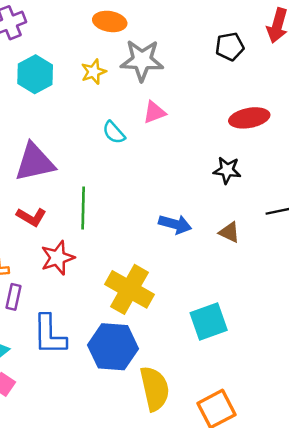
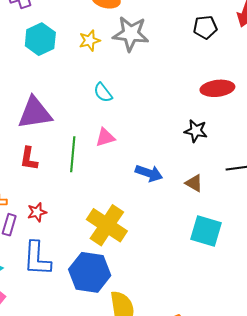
pink triangle: (154, 112) -> (105, 137), moved
red L-shape: (31, 217) -> (29, 159), turned 65
red star: (58, 258) -> (37, 212), moved, size x0.7
cyan square: (209, 322) -> (206, 231), moved, turned 32

